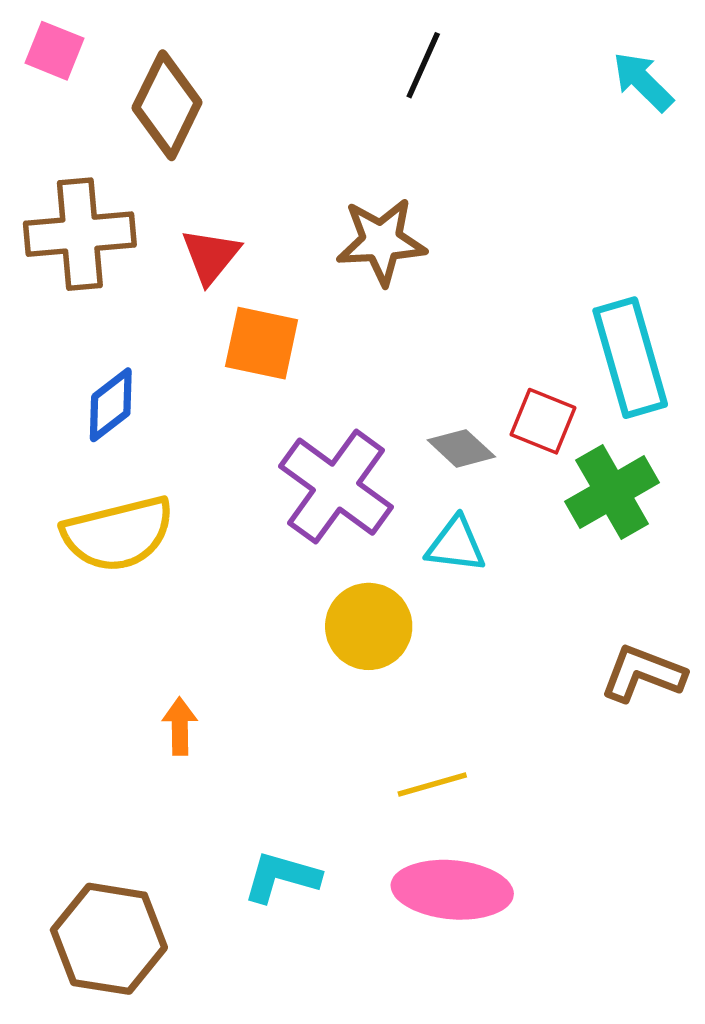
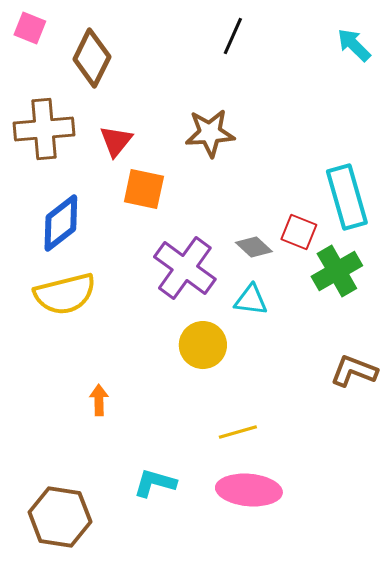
blue diamond: (111, 405) -> (61, 223), size x1.4

